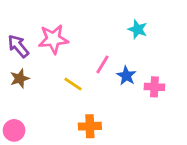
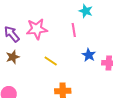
cyan star: (138, 29) -> (86, 11), moved
pink line: (102, 64) -> (74, 30), moved, turned -40

